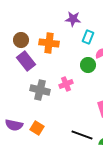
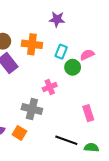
cyan rectangle: (88, 37) -> (61, 52), moved
gray cross: (40, 90) -> (32, 109), moved

